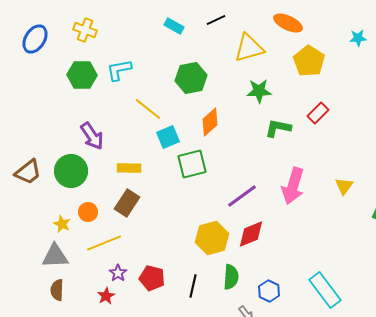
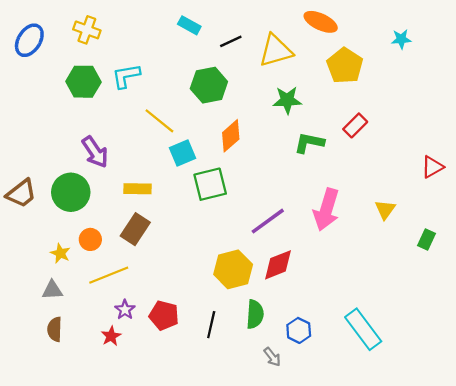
black line: (216, 20) -> (231, 41), moved
gray triangle: (55, 256) -> (52, 290), size x0.7

